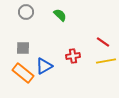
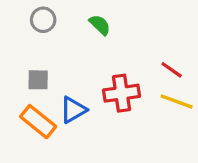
red cross: (73, 56) -> (122, 93), size x1.5
yellow line: (106, 61) -> (177, 102), turned 30

